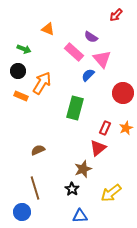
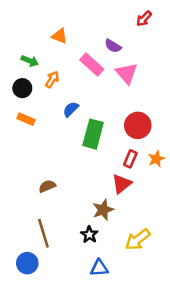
blue semicircle: (88, 75) -> (71, 109), moved
orange arrow: (42, 83) -> (52, 79), moved, size x0.6
red circle: (123, 93) -> (138, 125), moved

